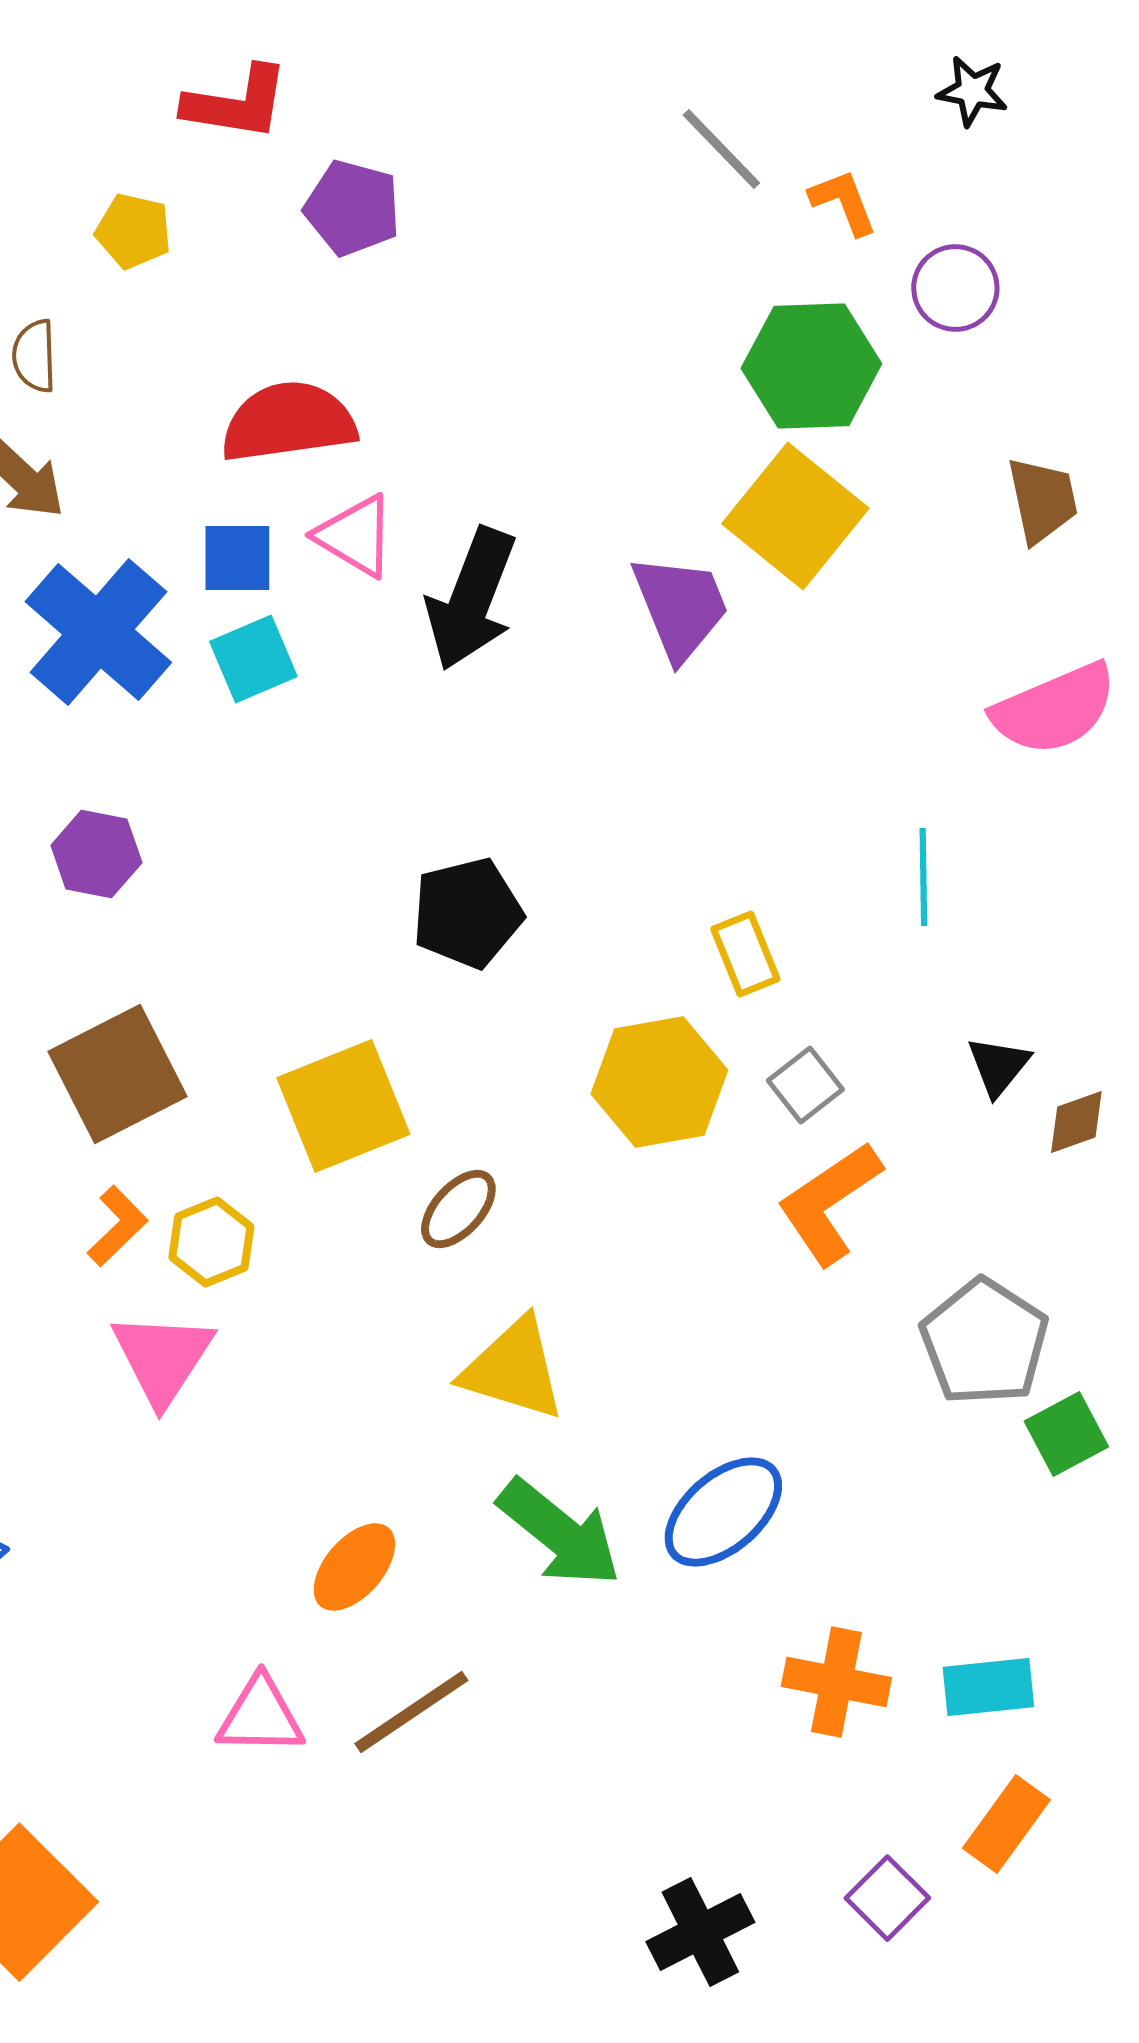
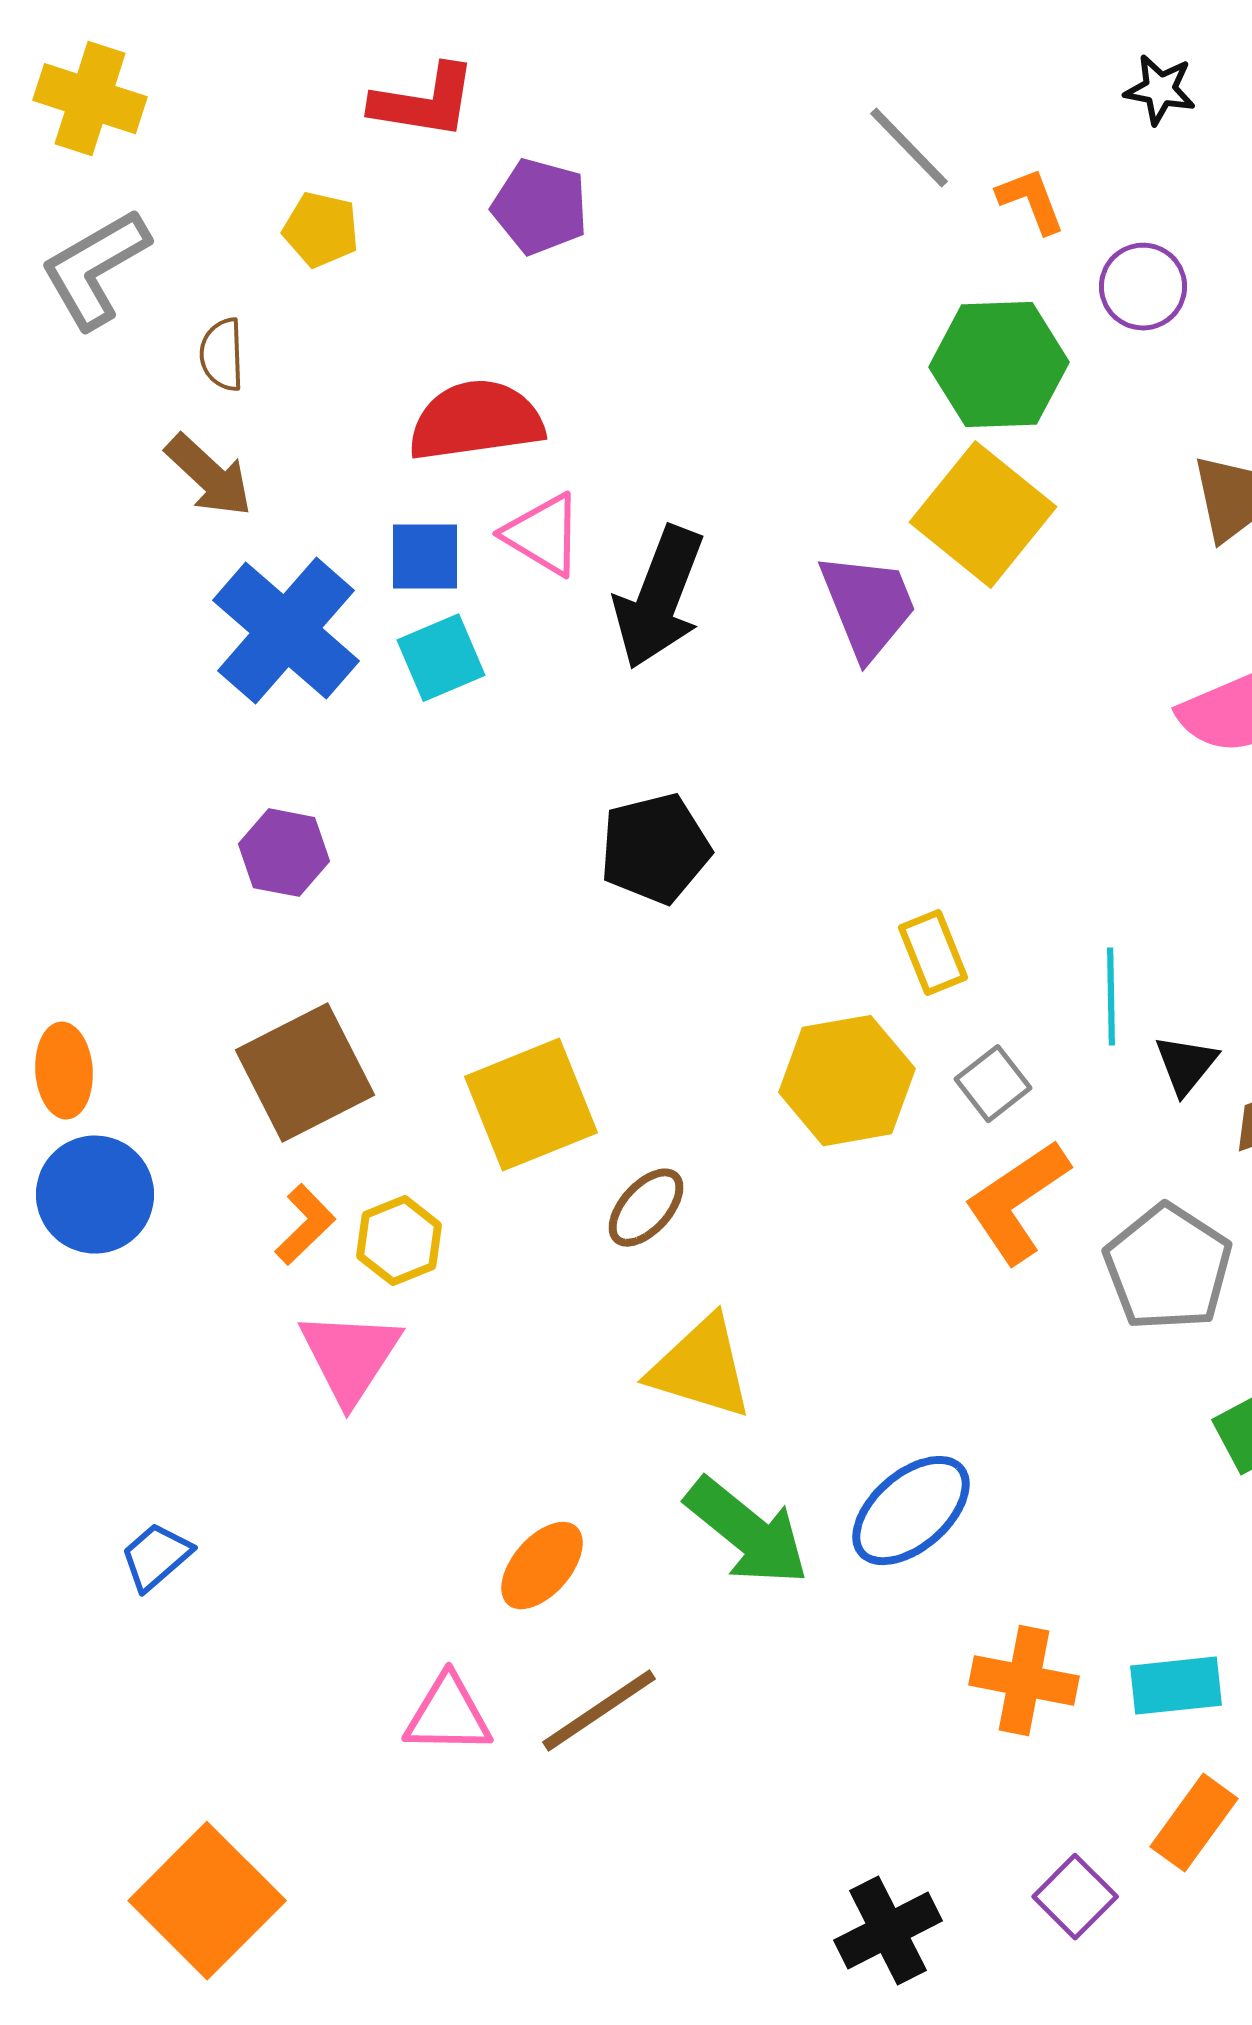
cyan line: (923, 877) -> (1111, 997), moved
black pentagon: (467, 913) -> (655, 849), moved
gray pentagon: (984, 1342) -> (1168, 1268), moved

